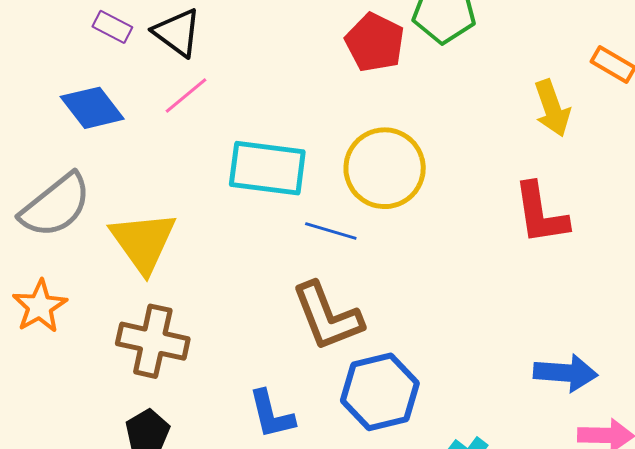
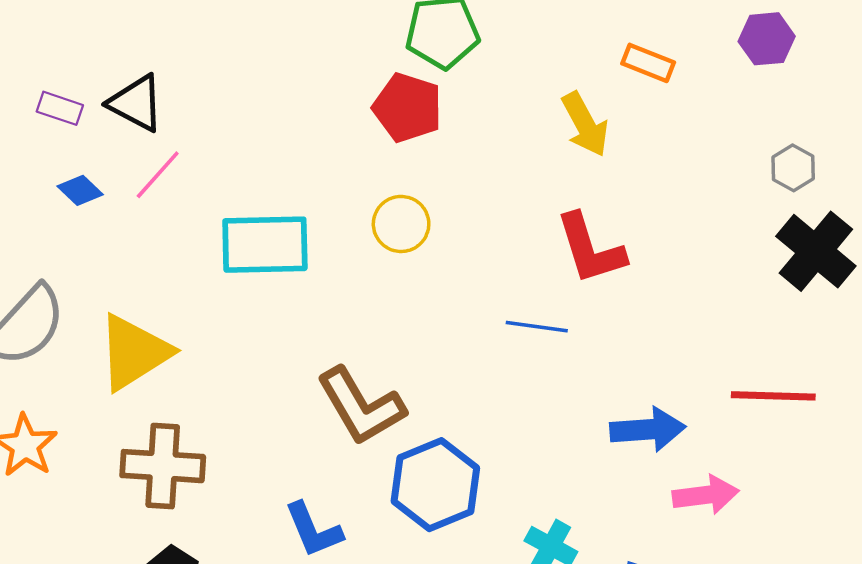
red pentagon: (375, 42) -> (408, 108), moved
blue diamond: (92, 108) -> (80, 190), moved, size x0.6
yellow circle: (385, 168) -> (401, 224), size x0.6
blue line: (331, 231) -> (537, 327), moved
yellow triangle: (143, 242) -> (134, 352), turned 42

